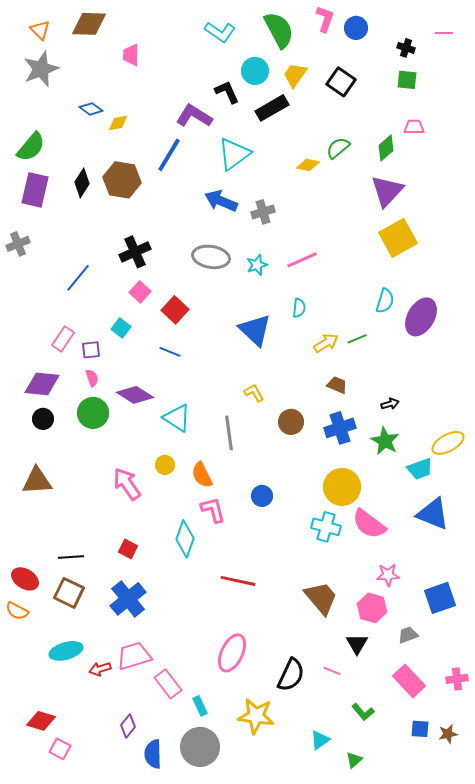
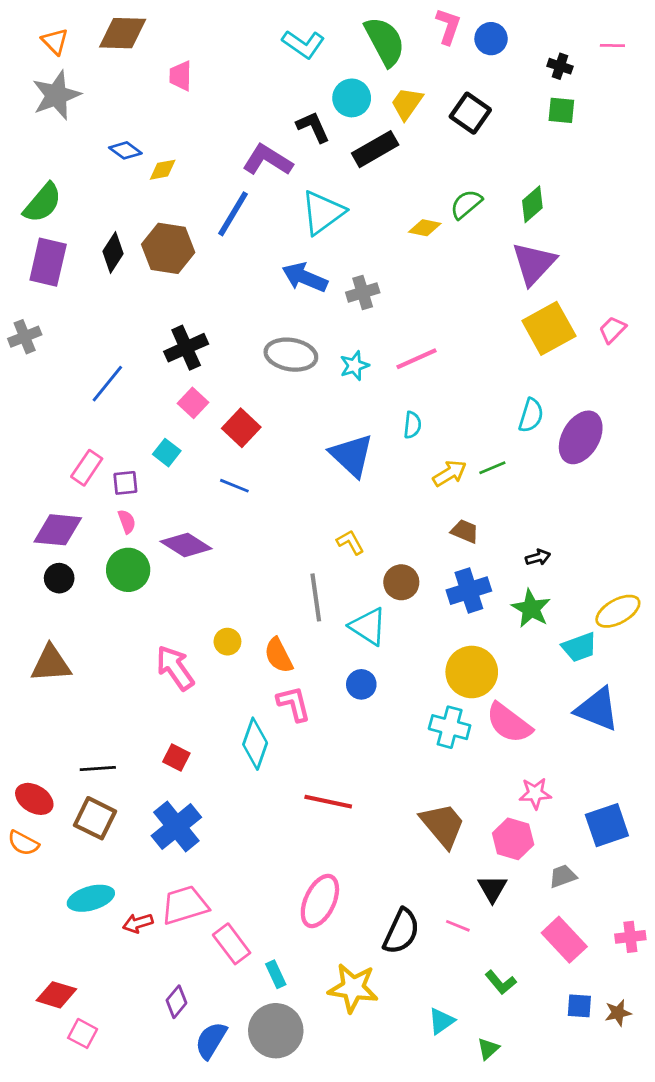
pink trapezoid: (414, 127) -> (612, 330), moved, turned -45
cyan triangle: (177, 418) -> (368, 626), moved
blue semicircle: (153, 754) -> (211, 1040), turned 32

